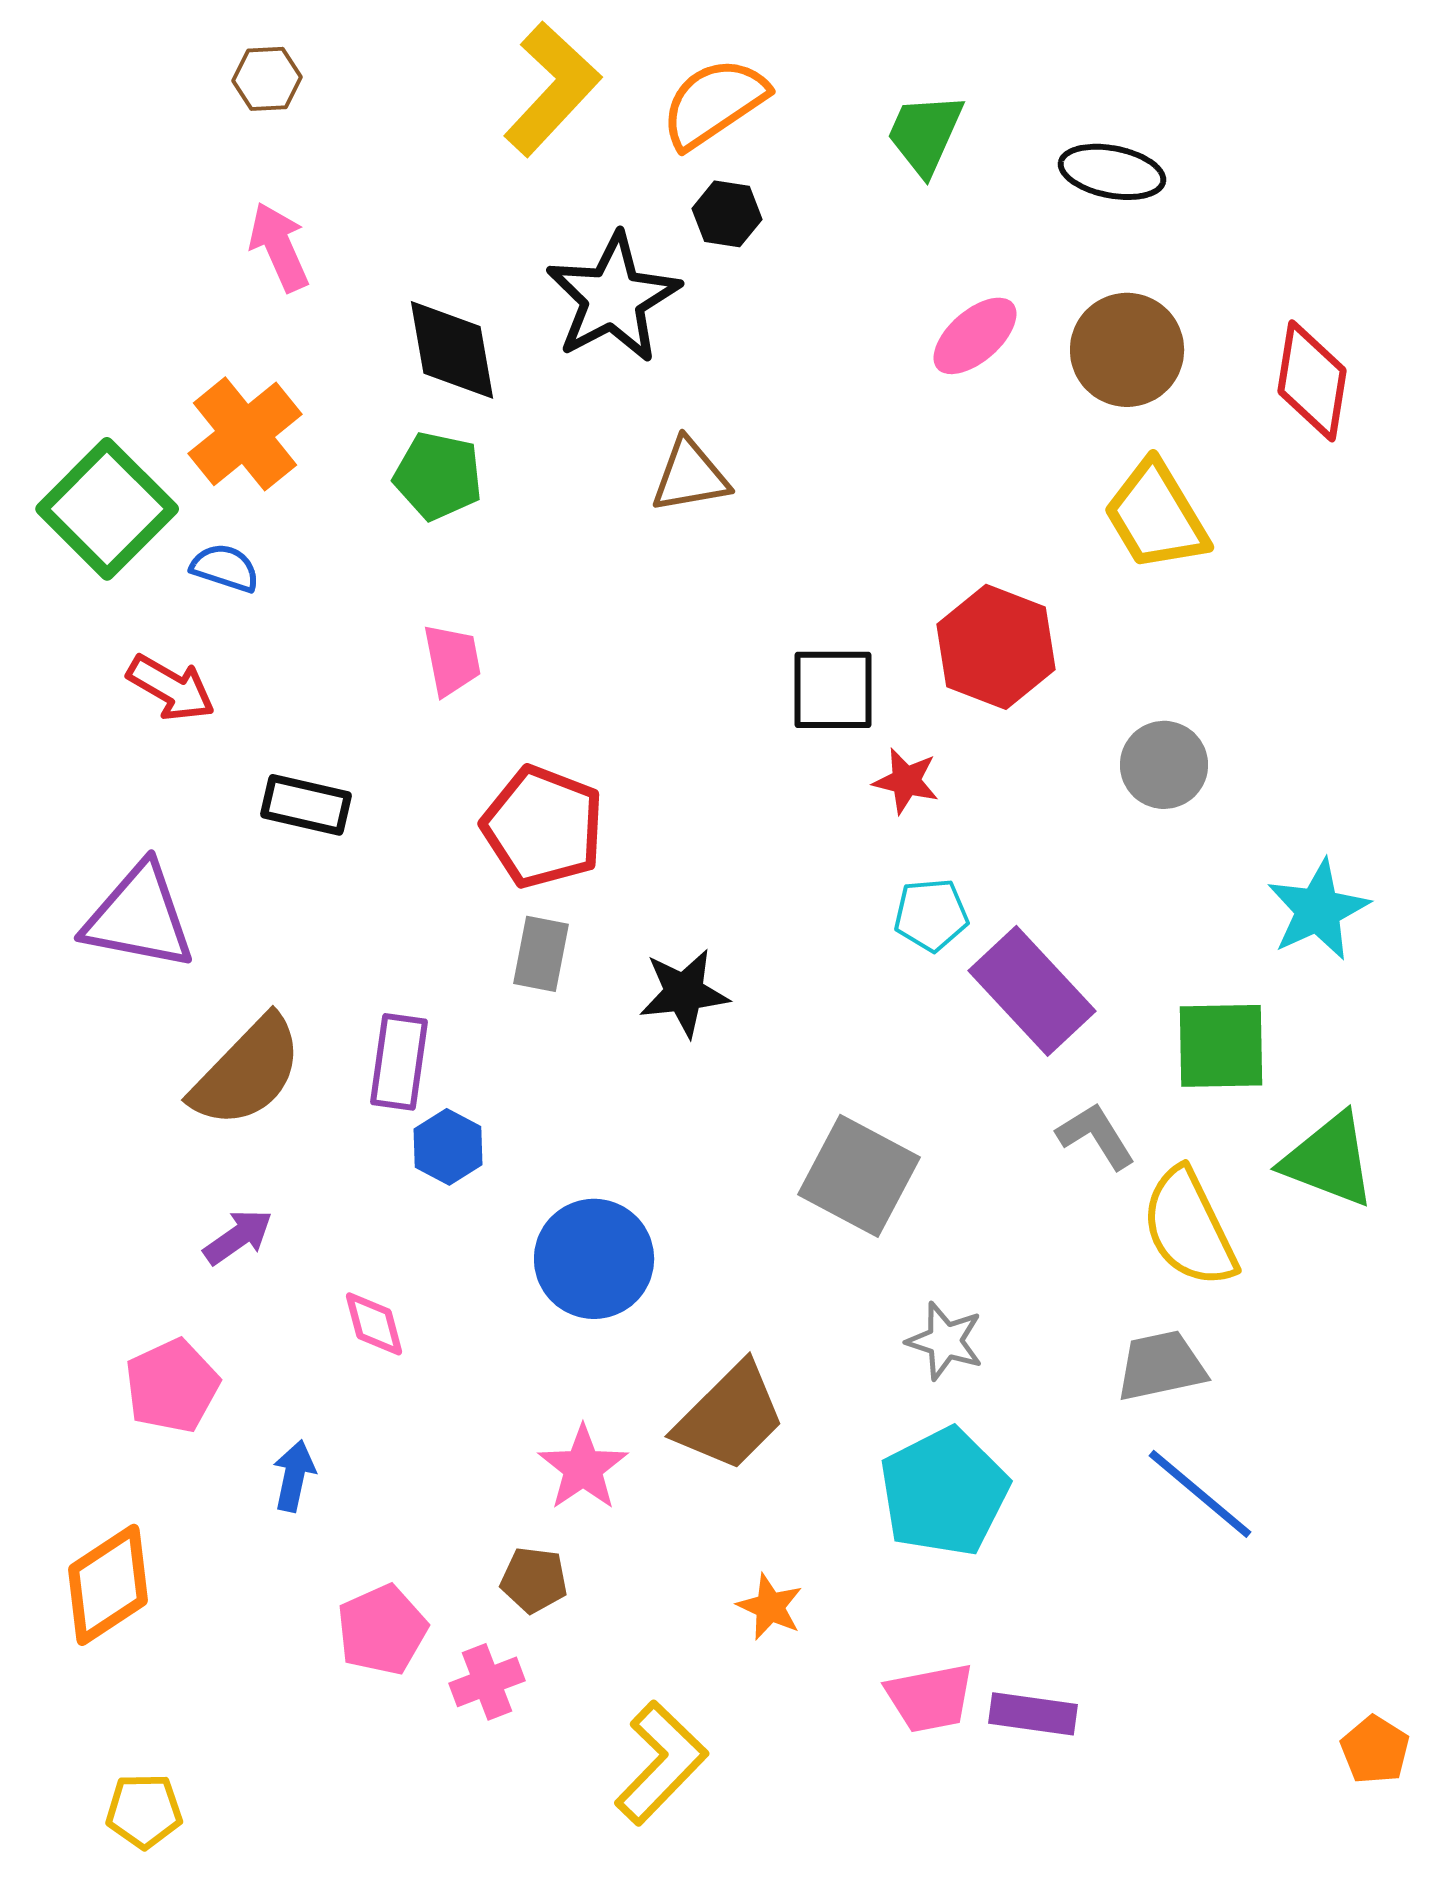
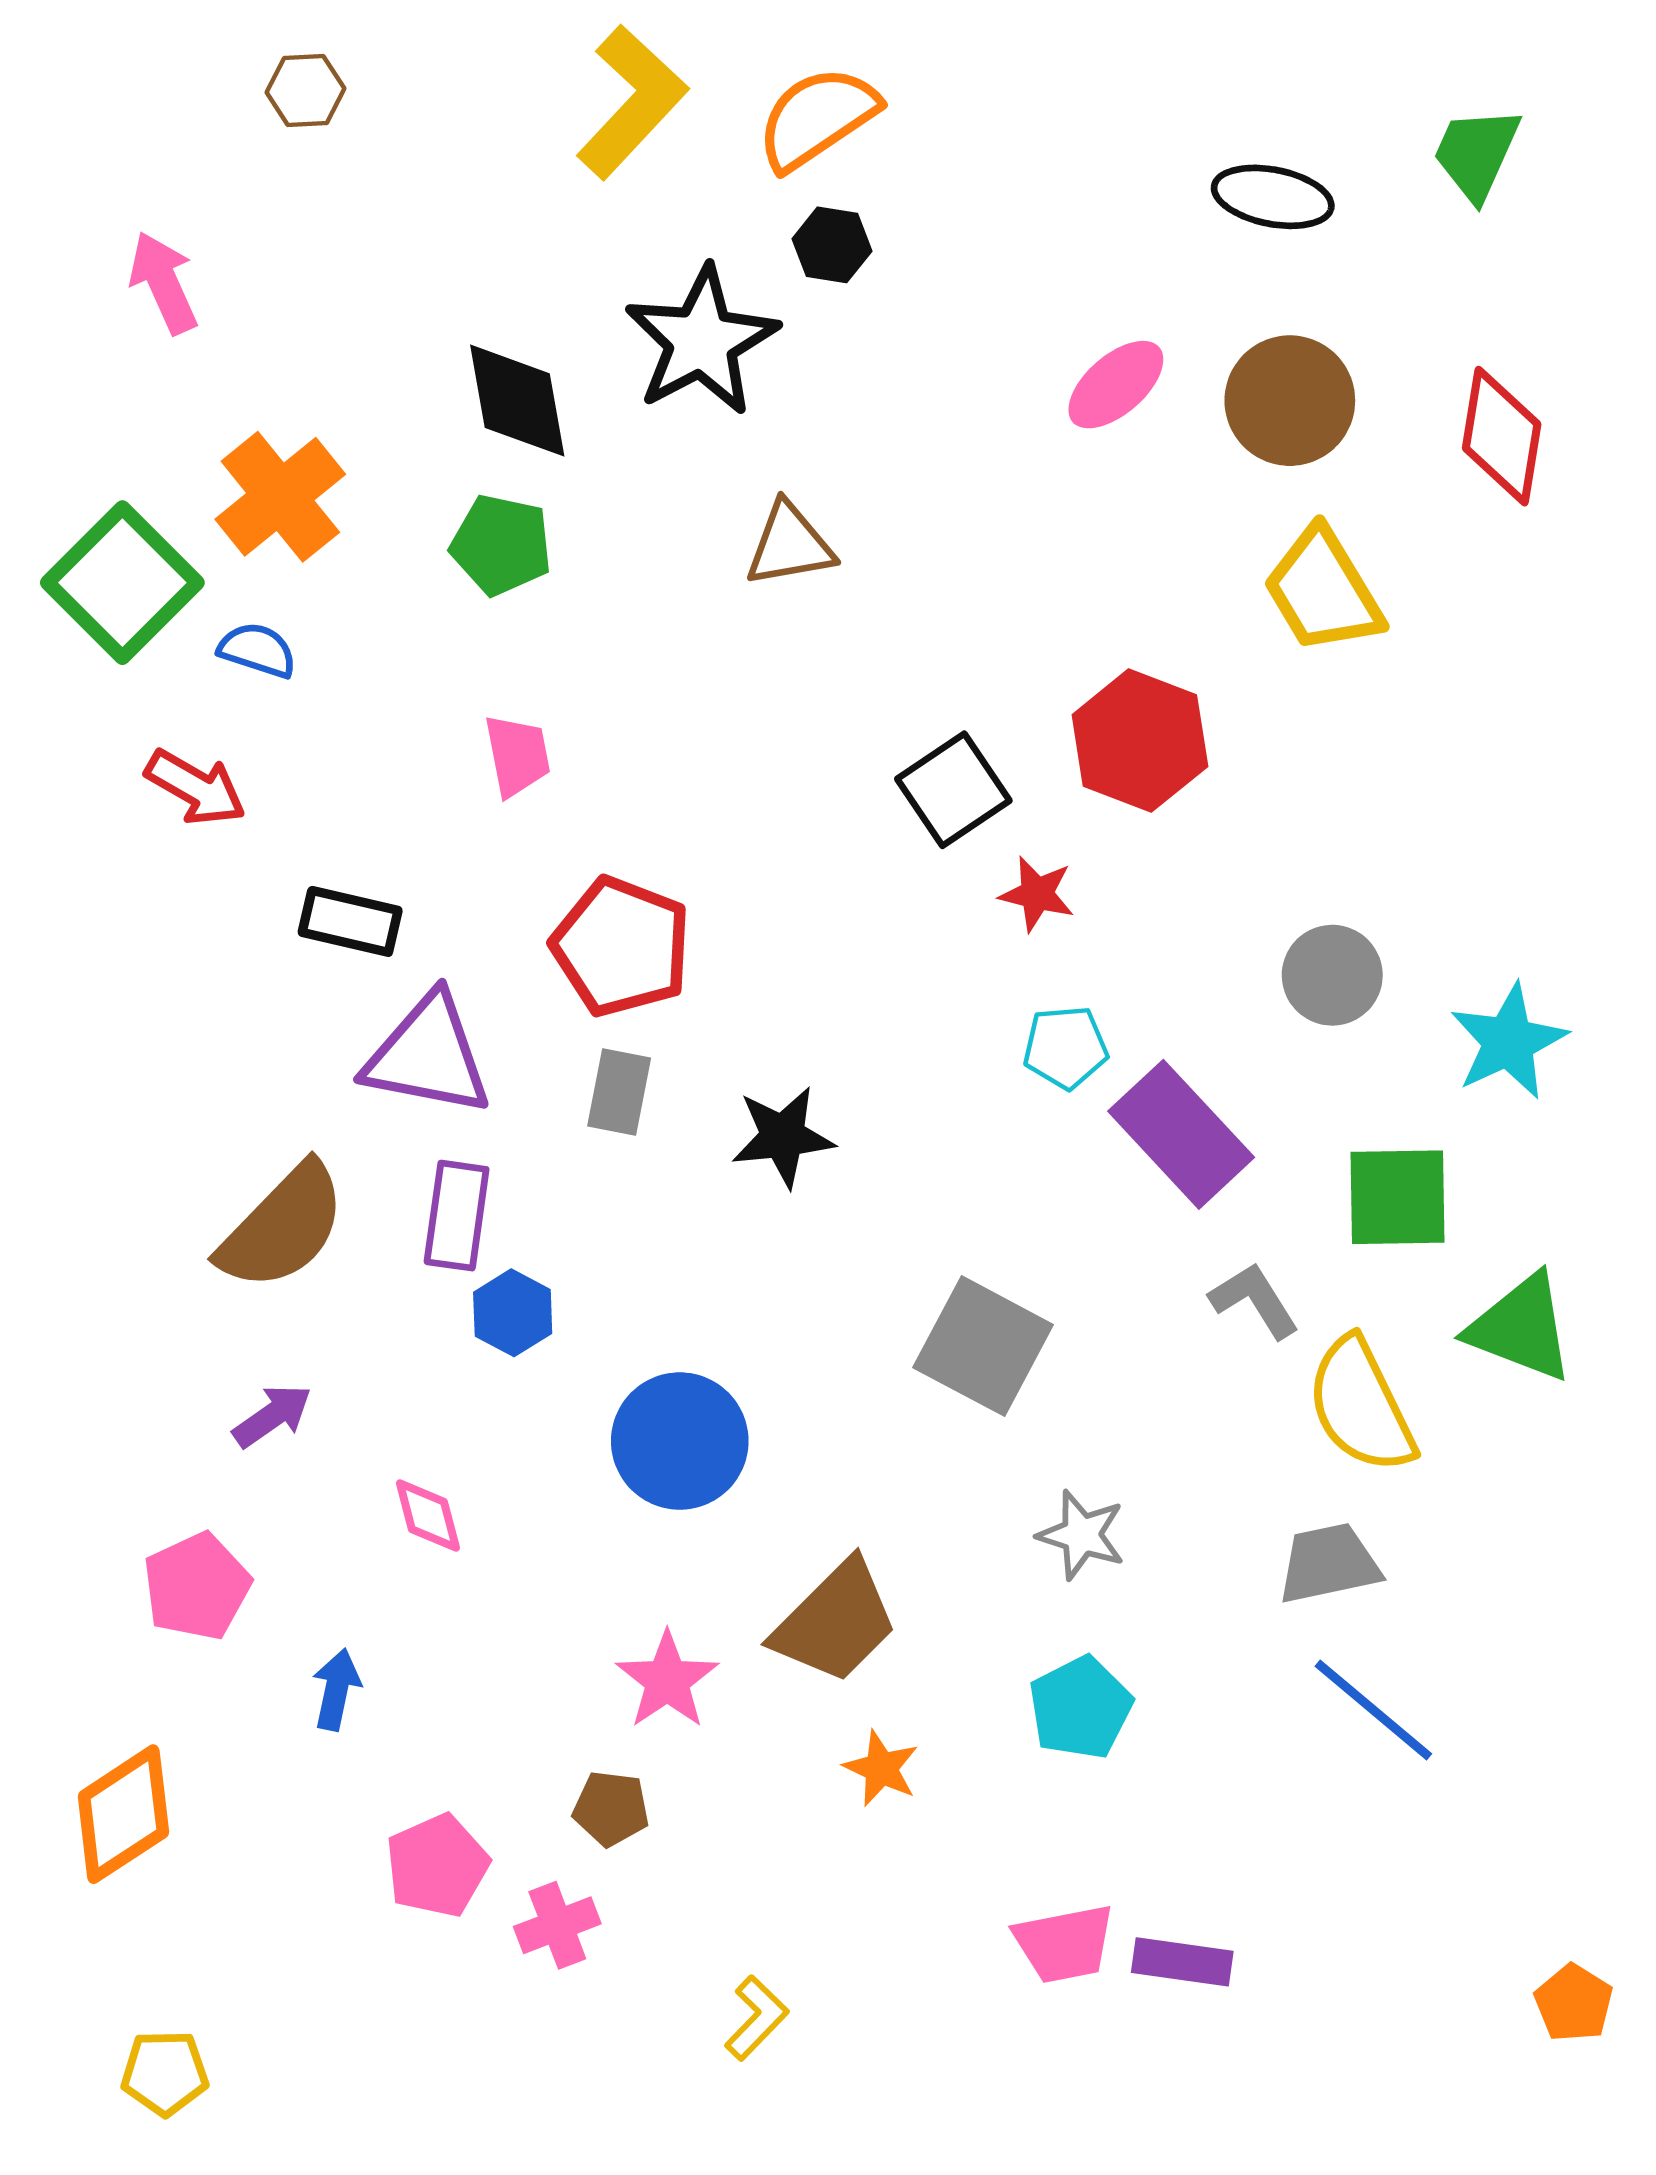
green trapezoid: (925, 134) -> (1476, 153), moved
pink arrow: (279, 247) -> (164, 283), moved
black square: (833, 690) -> (953, 790), turned -34
gray circle: (1164, 765) -> (1332, 975), moved
purple triangle: (139, 917) -> (428, 1055), moved
cyan pentagon: (944, 1492) -> (1080, 1708), size x0.7
orange star: (770, 1607) -> (881, 1768), moved
yellow L-shape: (661, 1763) -> (756, 2018), size x0.6

